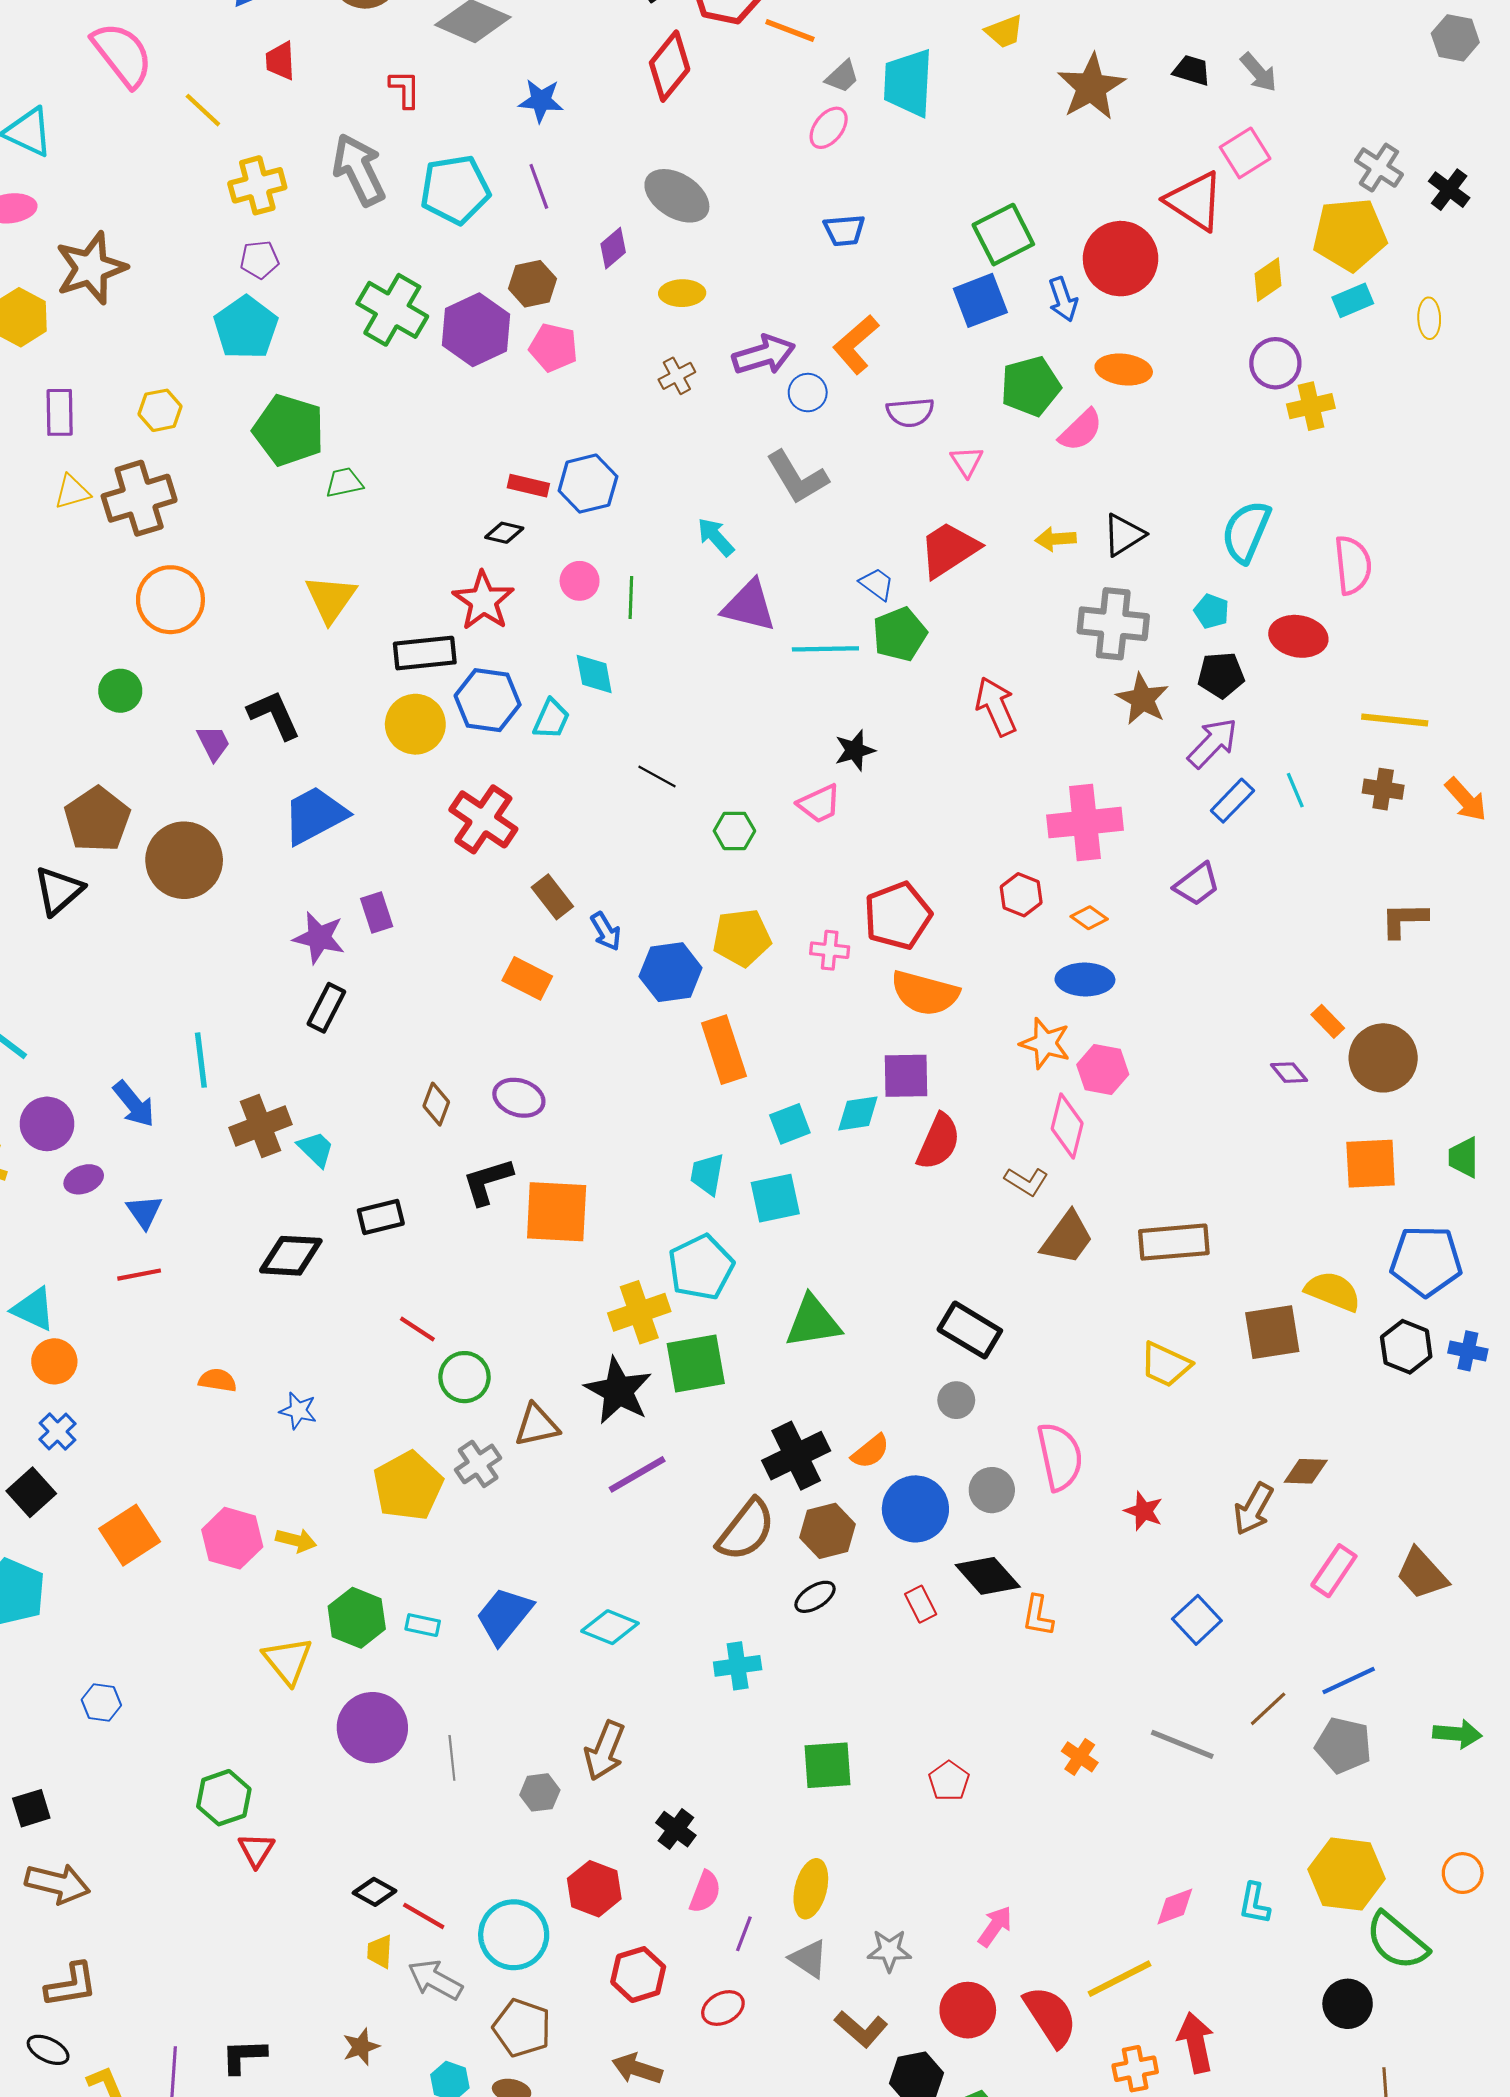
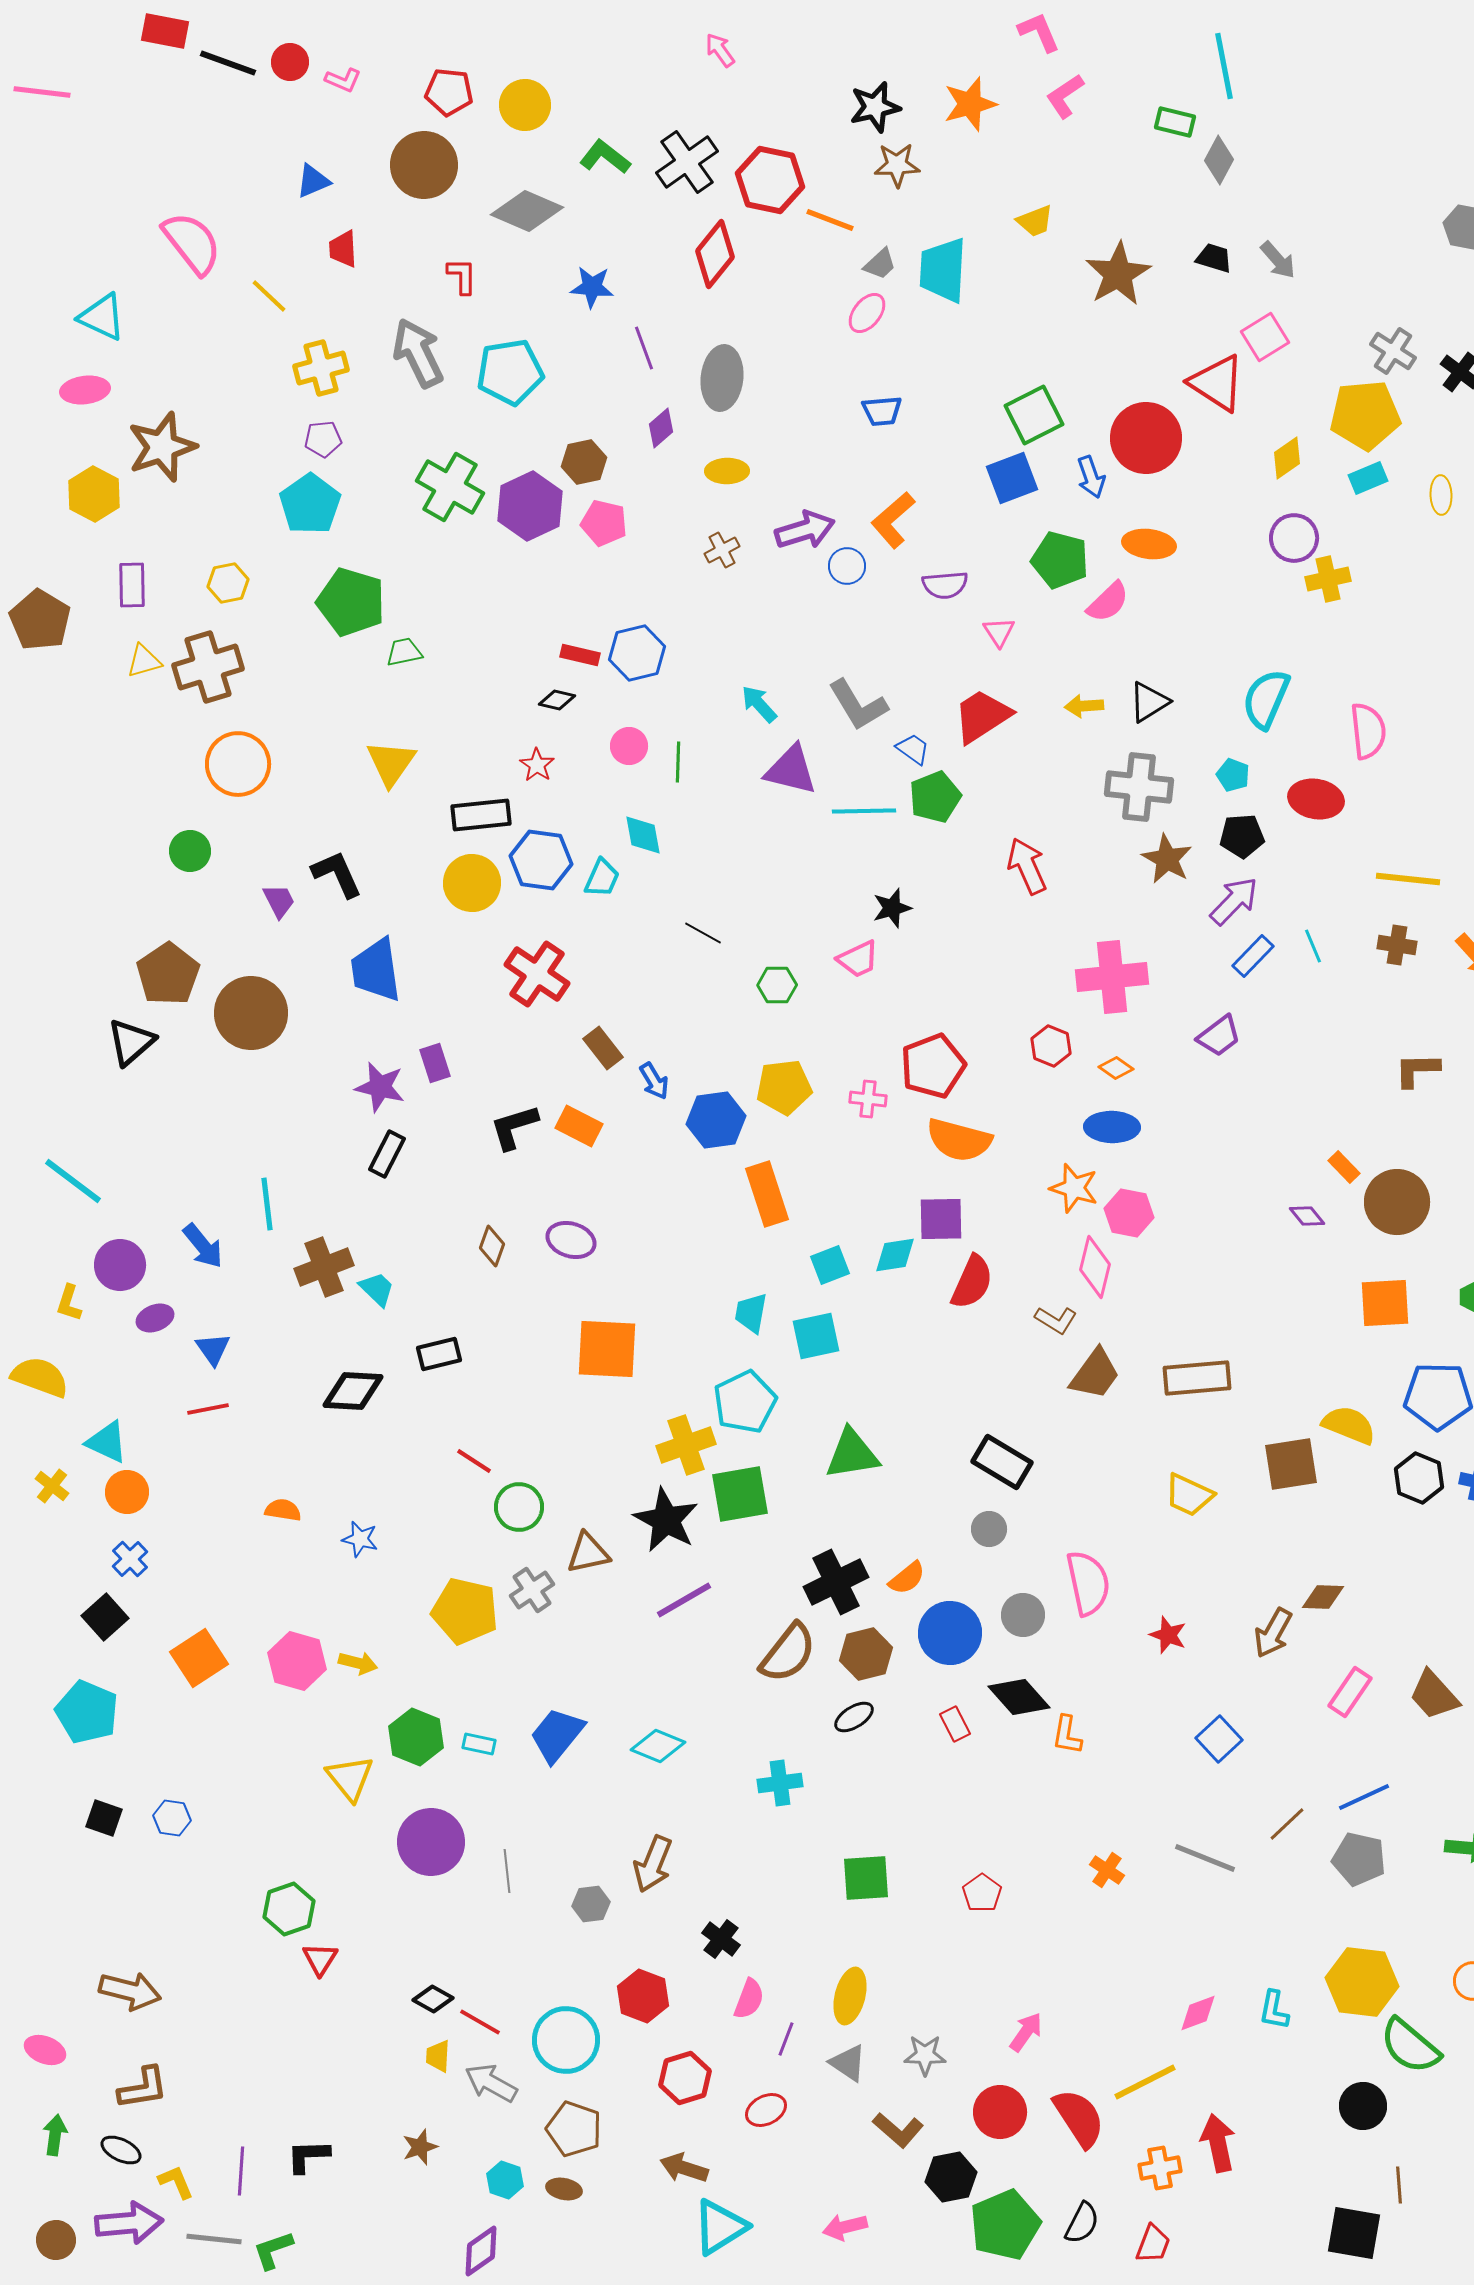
purple line: (539, 186) -> (644, 348), moved
gray ellipse: (677, 196) -> (722, 378), turned 64
green pentagon: (1031, 386) -> (1060, 560), turned 30
gray L-shape: (797, 477) -> (858, 705), moved
red star: (483, 601) -> (537, 765), size x0.6
blue trapezoid: (315, 815) -> (376, 970), turned -70
black L-shape: (488, 1181) -> (514, 1127), moved
yellow pentagon: (408, 1486) -> (465, 1611), turned -30
black square: (31, 1808) -> (104, 1818), moved, turned 36

